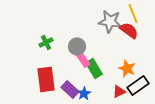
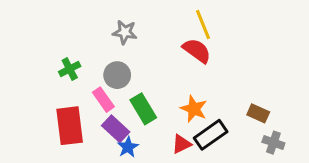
gray star: (110, 21) -> (125, 32), moved, size x0.7
pink rectangle: (83, 59) -> (103, 100), moved
purple rectangle: (70, 89) -> (116, 129), moved

